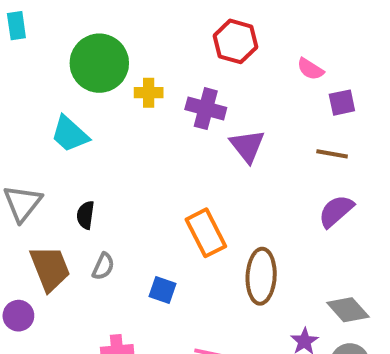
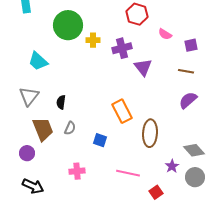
pink semicircle: (310, 69) -> (165, 34), moved
purple cross: (206, 109) -> (122, 48), turned -30
cyan trapezoid: (70, 134) -> (38, 61), moved

